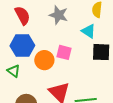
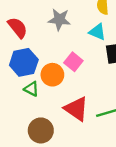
pink square: (64, 52) -> (73, 62), turned 35
green triangle: (14, 71) -> (31, 89), moved

